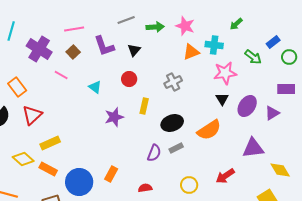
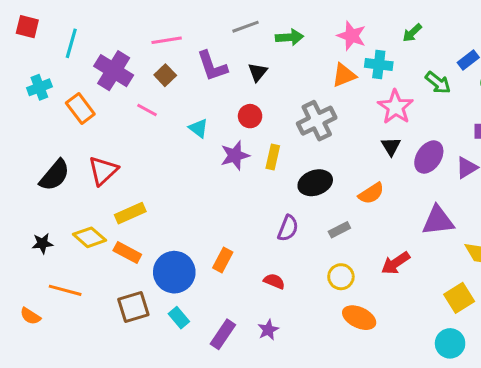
pink star: (185, 26) -> (352, 36), moved
pink star: (225, 73) -> (396, 107), turned -30
gray cross: (173, 82) -> (317, 121), size x1.4
orange rectangle: (17, 87) -> (80, 109), moved
purple star: (114, 117) -> (235, 155), moved
orange semicircle: (209, 130) -> (371, 193), size x0.7
gray rectangle: (176, 148) -> (339, 230), moved
red semicircle: (145, 188) -> (274, 281), turned 32

